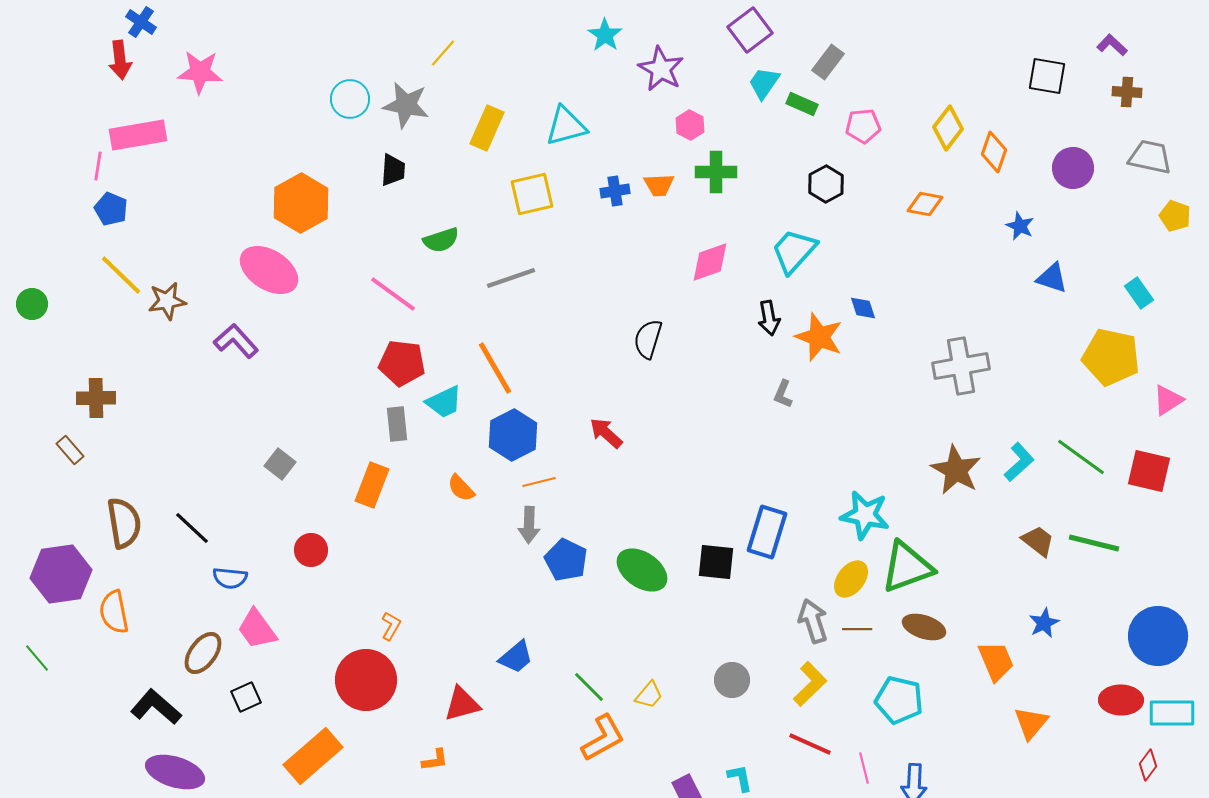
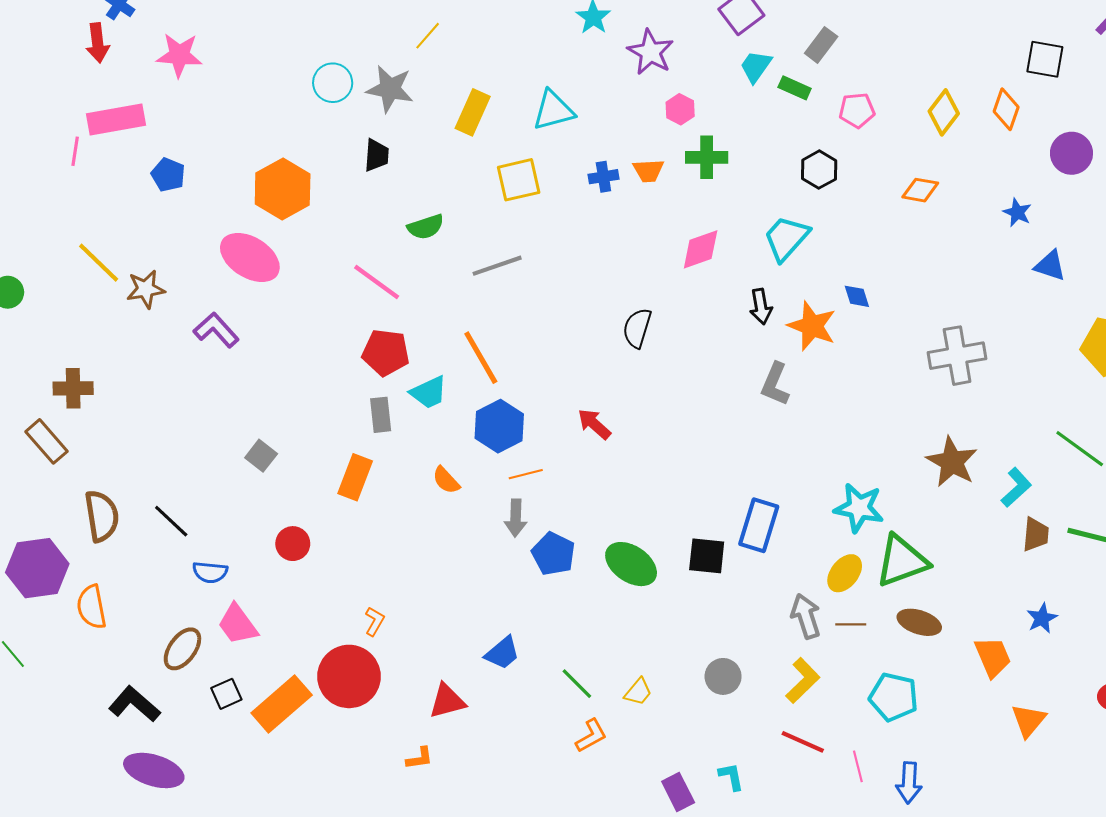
orange diamond: (994, 152) -> (1006, 109), moved
blue pentagon: (111, 209) -> (168, 175), moved
gray L-shape: (783, 394) -> (775, 384), size x1.5
brown rectangle: (70, 450) -> (47, 441), size x1.5
cyan L-shape: (1019, 462) -> (1016, 487), moved
brown trapezoid: (1038, 541) -> (1036, 534), turned 57
orange L-shape: (603, 738) -> (591, 736), size x0.7
orange rectangle: (313, 756) -> (282, 704), moved

